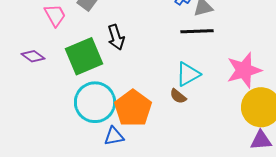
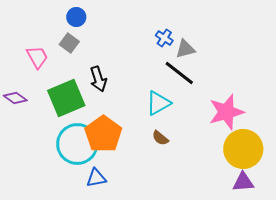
black line: (197, 31) -> (179, 73), turned 40
cyan triangle: (188, 74) -> (158, 103), moved
orange pentagon: (133, 108) -> (103, 134), moved

